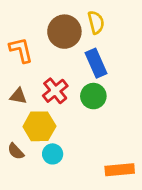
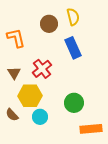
brown circle: (64, 32) -> (49, 24), size x0.7
brown triangle: (18, 96) -> (14, 73), turned 48
green circle: (93, 96) -> (74, 103), moved

